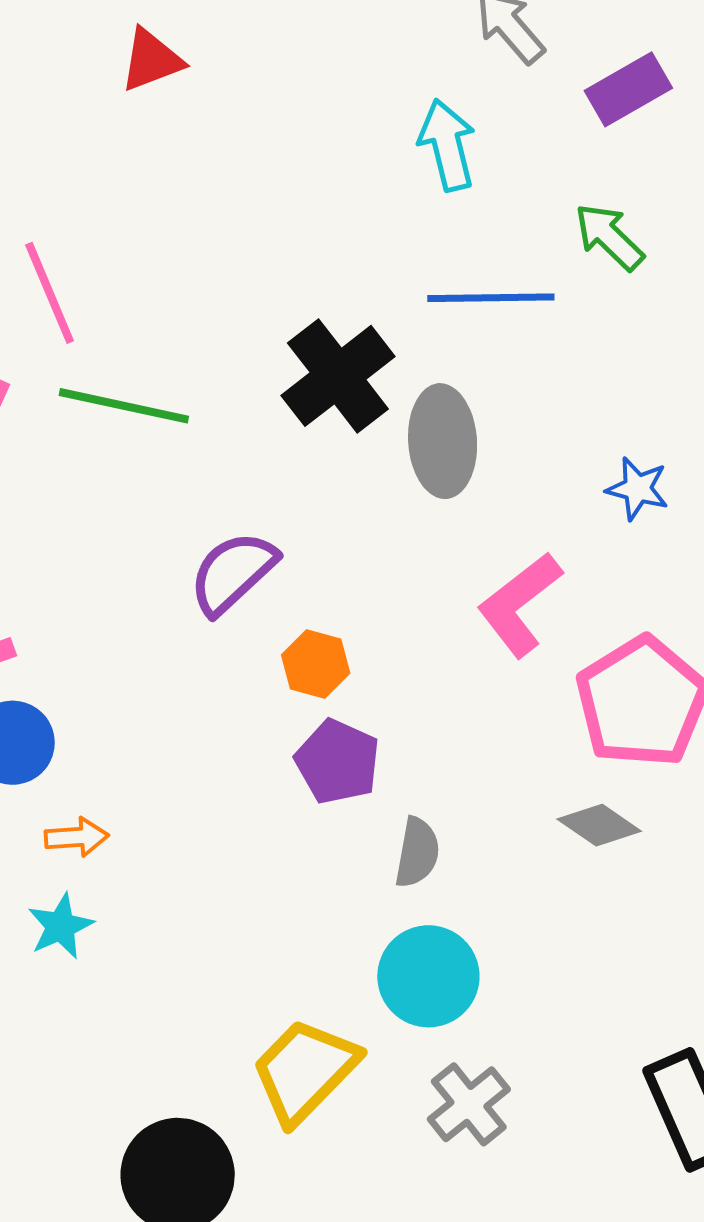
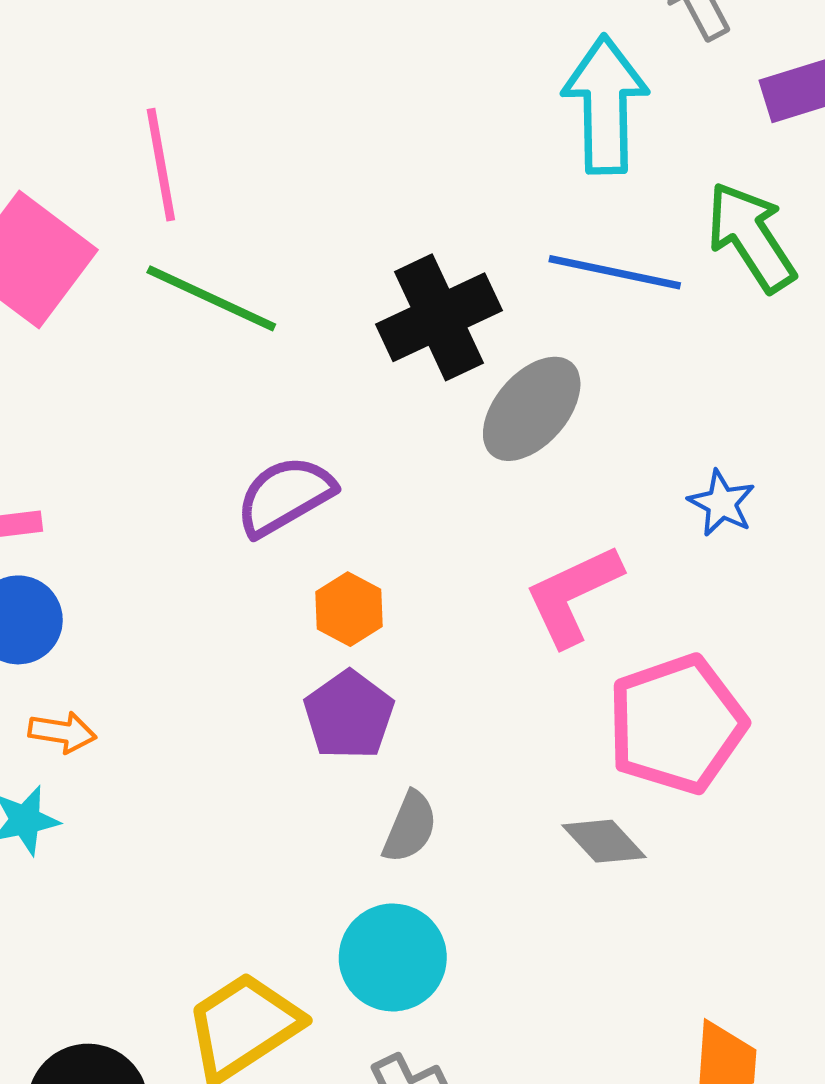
cyan arrow: (447, 145) -> (605, 105), size x1.4
green arrow: (609, 237) -> (751, 237), size x1.4
gray ellipse: (443, 441) -> (532, 409), turned 32

